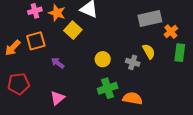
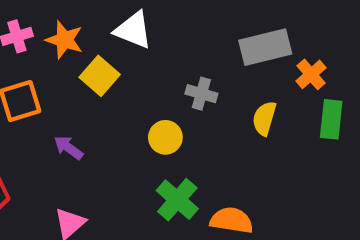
yellow semicircle: (149, 51) -> (264, 118), turned -133
gray cross: (133, 62) -> (201, 94), moved
green cross: (108, 88) -> (177, 200), turned -30

